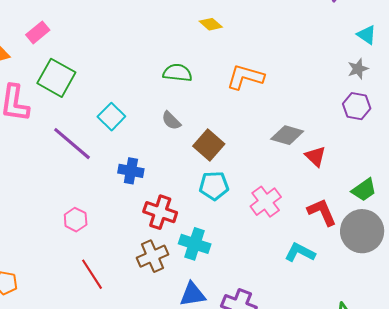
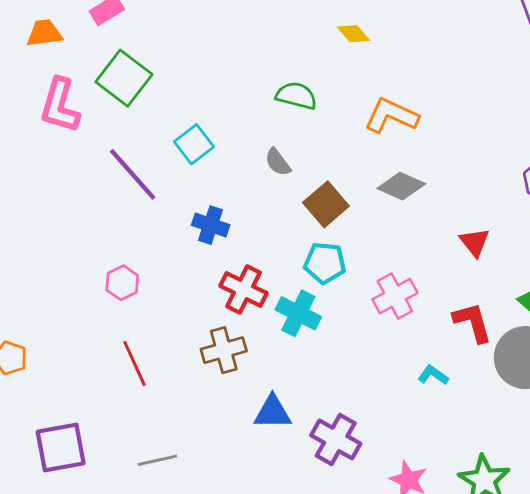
gray diamond: (287, 135) -> (401, 186), moved
cyan cross: (195, 244) -> (298, 313), moved
cyan L-shape: (300, 252) -> (433, 375), size x0.7

